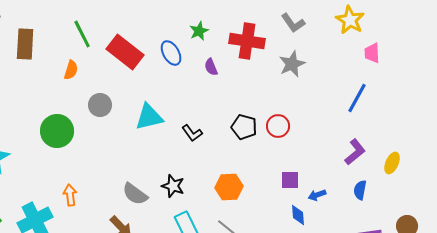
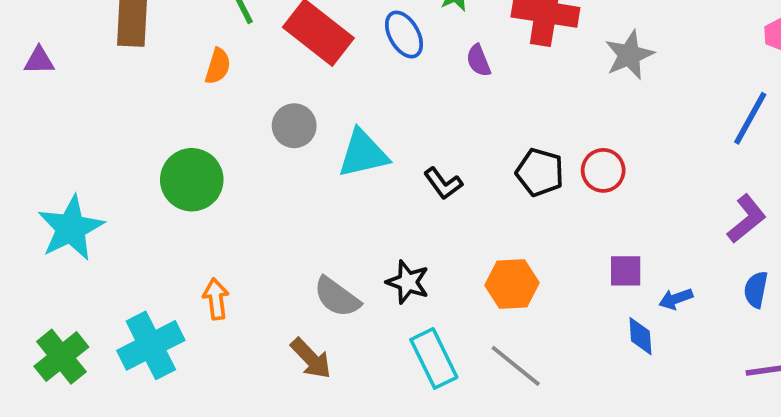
gray circle: (100, 105) -> (294, 126), moved

